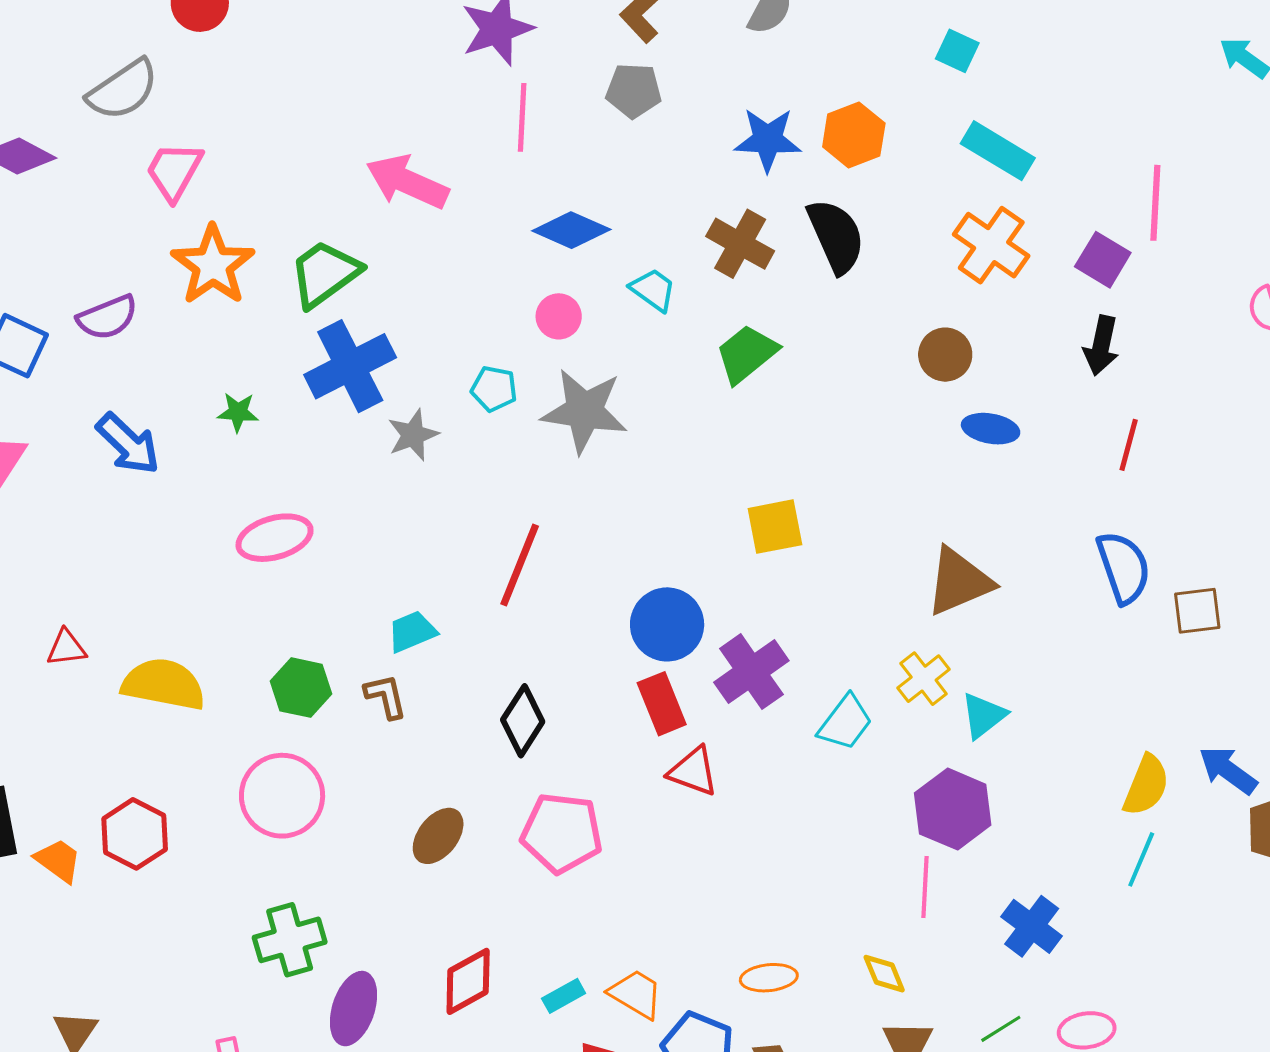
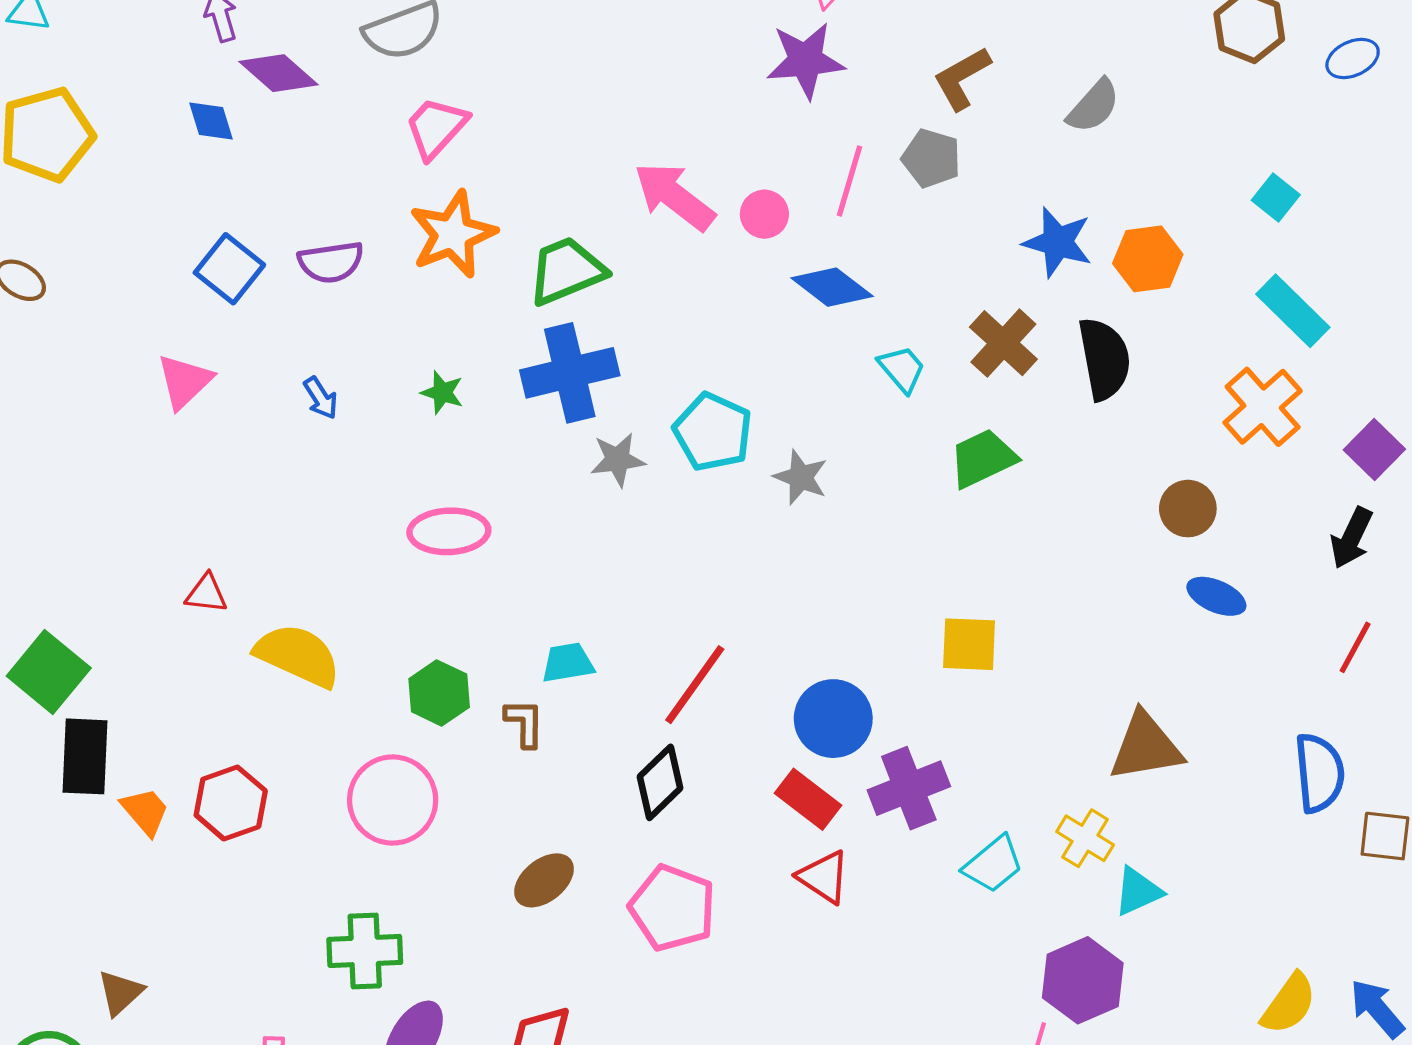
pink line: (522, 117) -> (850, 181), moved
pink circle: (559, 316) -> (764, 214), moved
cyan pentagon: (494, 389) -> (713, 432), size x1.6
gray star: (584, 411) -> (801, 477), size x0.6
blue arrow: (128, 444) -> (321, 398), size x0.6
red line: (520, 565) -> (695, 685), moved
yellow cross: (924, 679) -> (1085, 838), turned -34
red rectangle: (662, 704) -> (808, 799), turned -44

